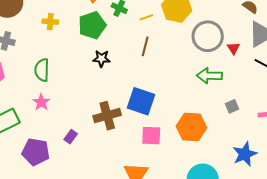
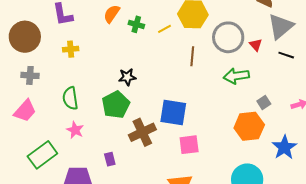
green pentagon: (92, 25) -> (116, 105), moved
brown line: (145, 46) -> (192, 56), moved
orange hexagon: (191, 127) -> (249, 126), moved
purple rectangle: (71, 137) -> (110, 159), turned -40

